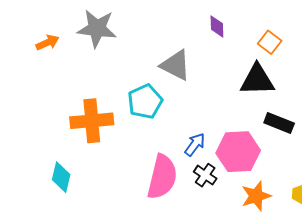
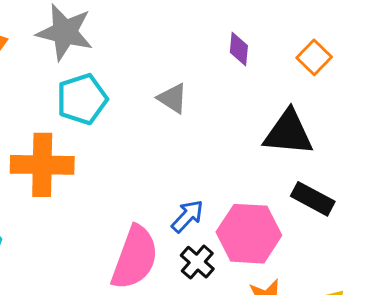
orange square: (270, 42) -> (314, 57), moved
gray triangle: (176, 65) -> (173, 98), size x0.7
cyan pentagon: (145, 102) -> (82, 99), moved

